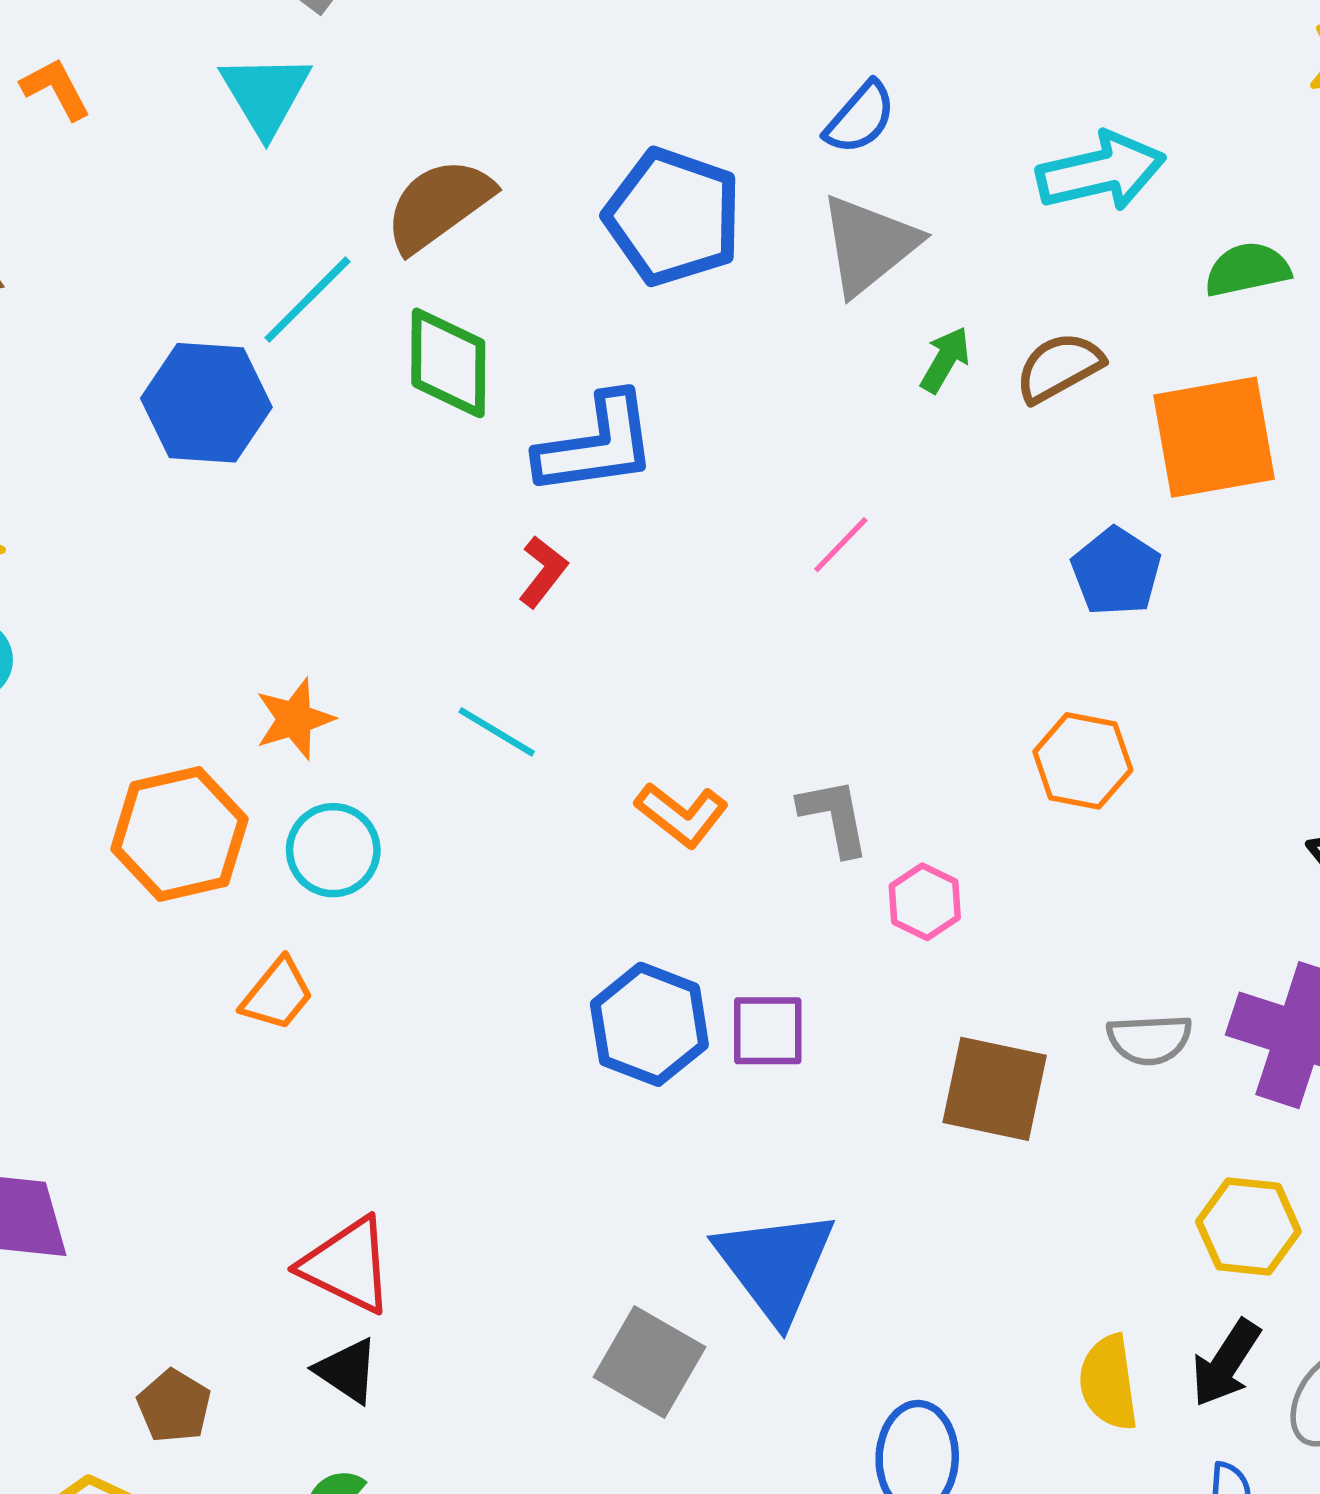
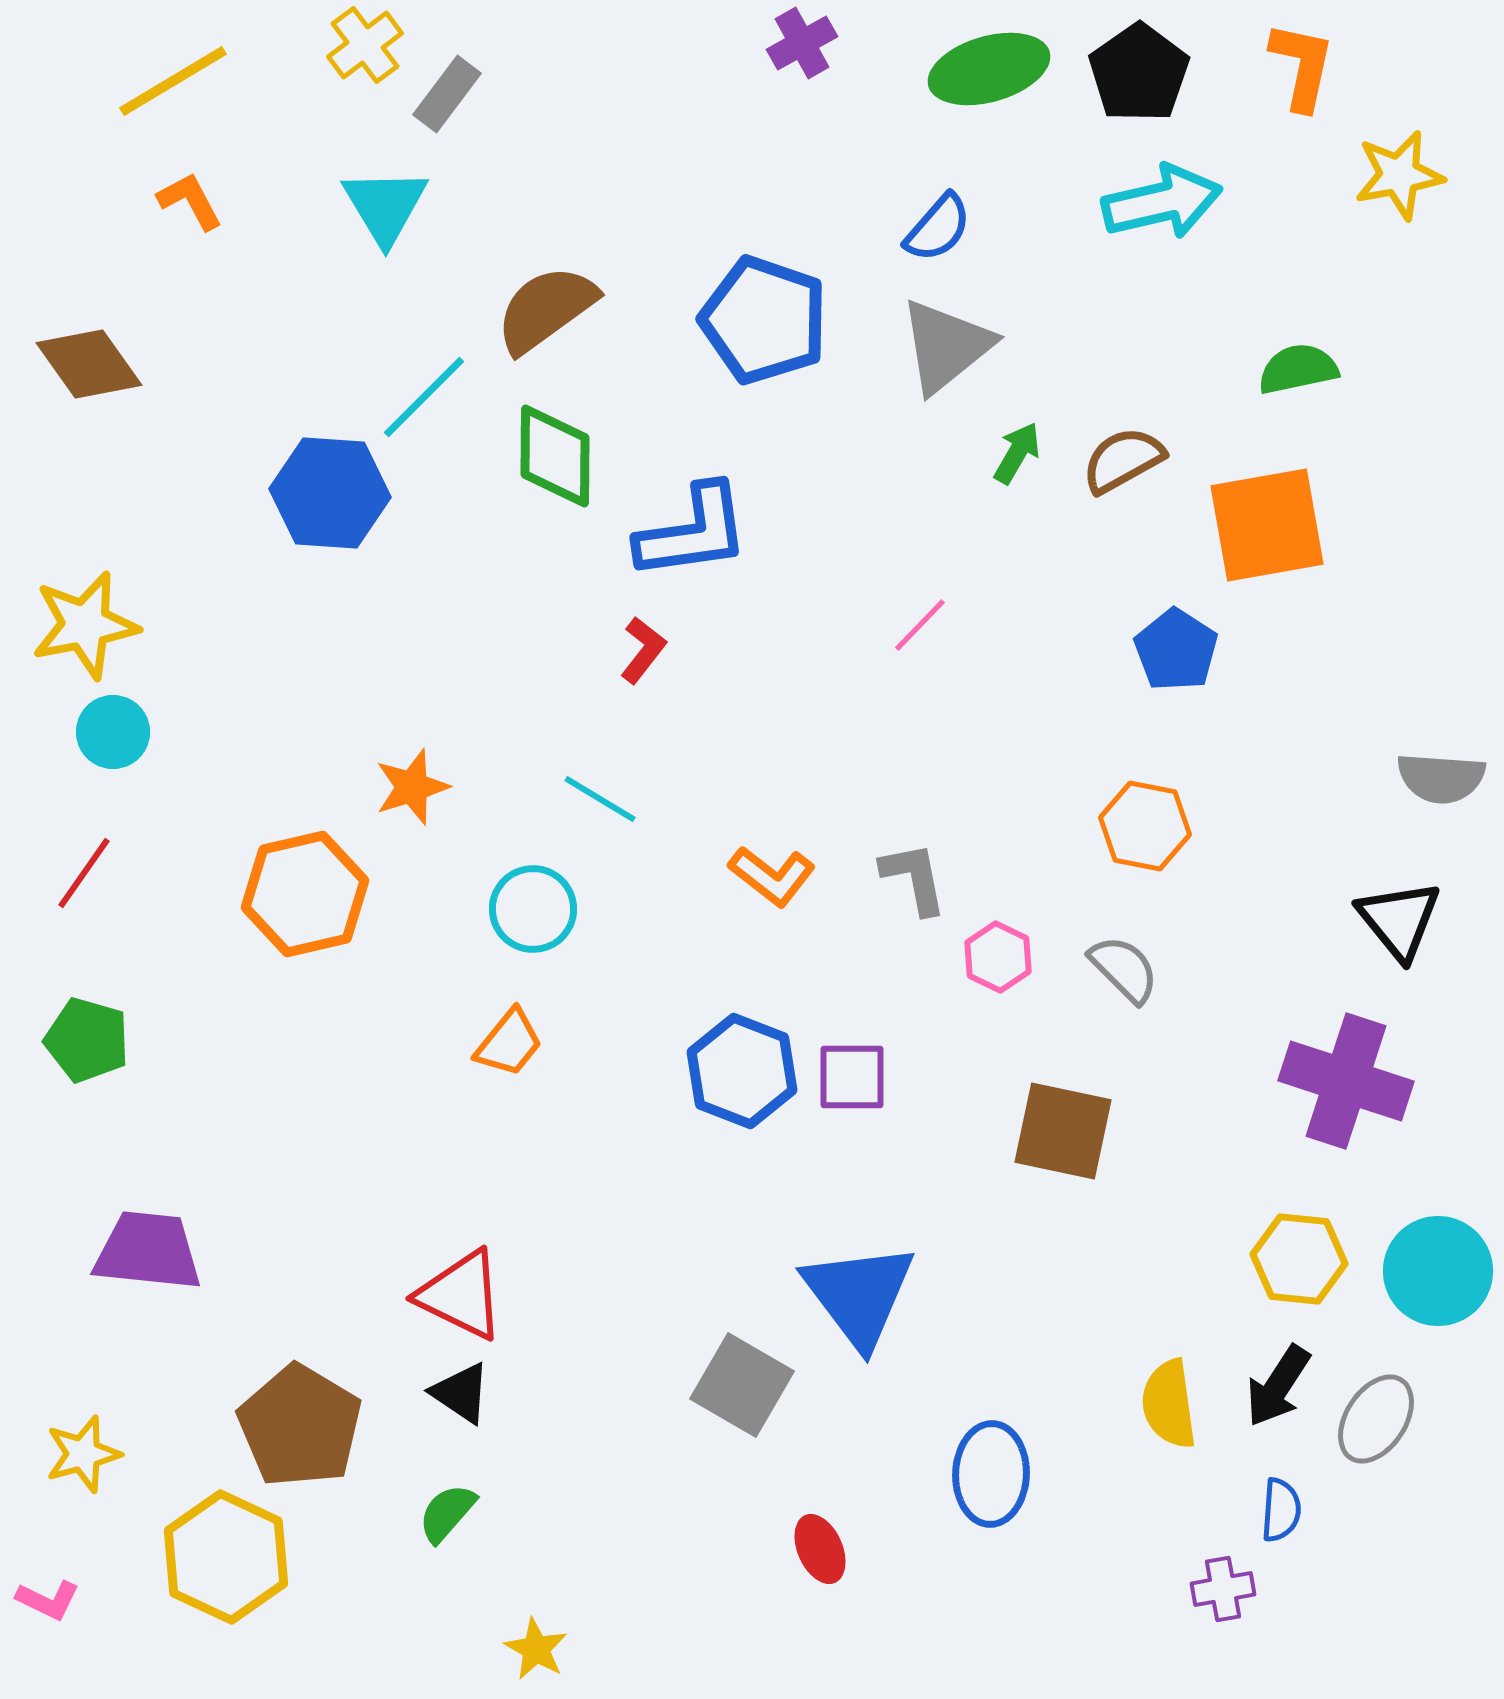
cyan arrow: (1101, 172) -> (1162, 202), moved
cyan circle: (333, 850) -> (533, 909), moved
orange trapezoid: (277, 994) -> (509, 1043), moved
gray semicircle: (1149, 1039) -> (1124, 969), moved, turned -132
brown pentagon: (174, 1406) -> (300, 1426), size x1.8

